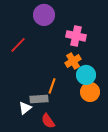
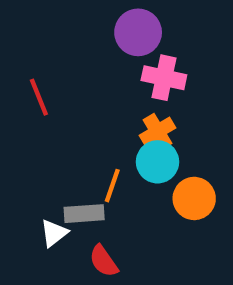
purple circle: (44, 15) -> (138, 32), moved
red line: (18, 45) -> (39, 97), turned -66
cyan circle: (86, 75) -> (157, 162), moved

